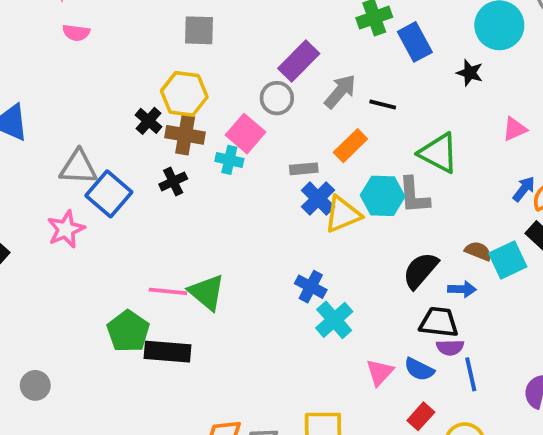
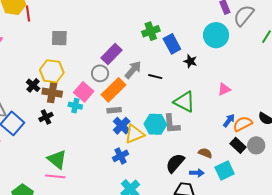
black star: (470, 73) -> (190, 61), moved
orange rectangle: (350, 146) -> (113, 90), moved, size x1.4
cyan square: (508, 260) -> (225, 170), moved
blue cross: (311, 287) -> (121, 156), moved, turned 35
pink line: (168, 291) -> (55, 176), moved
green triangle: (207, 292) -> (57, 159), moved

